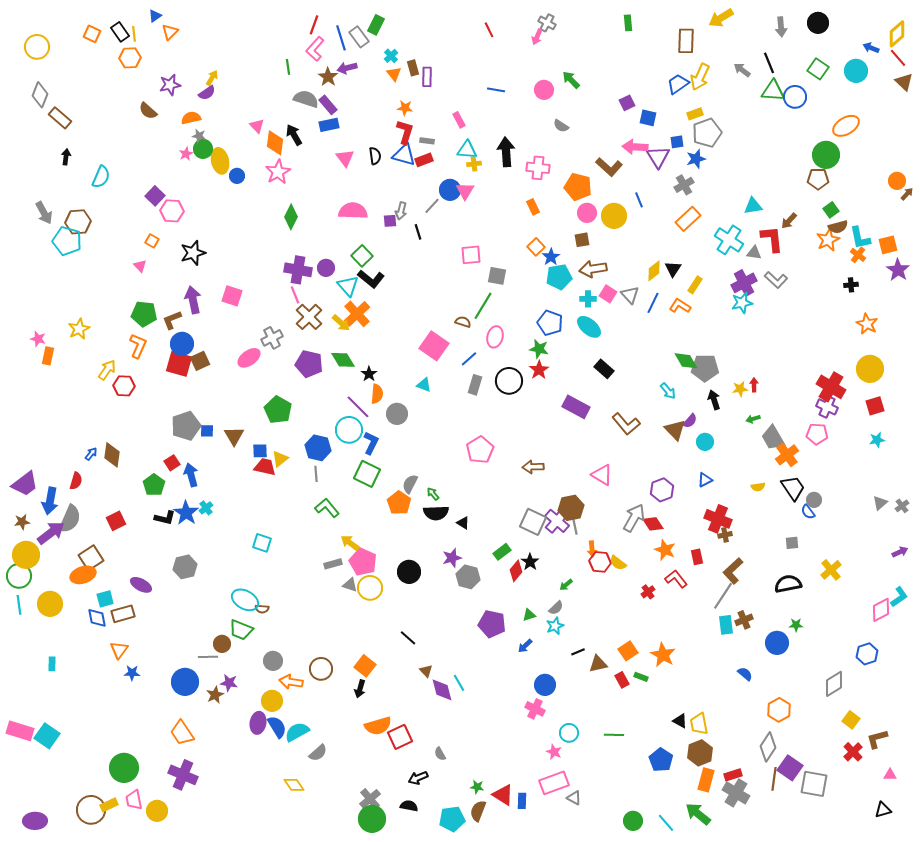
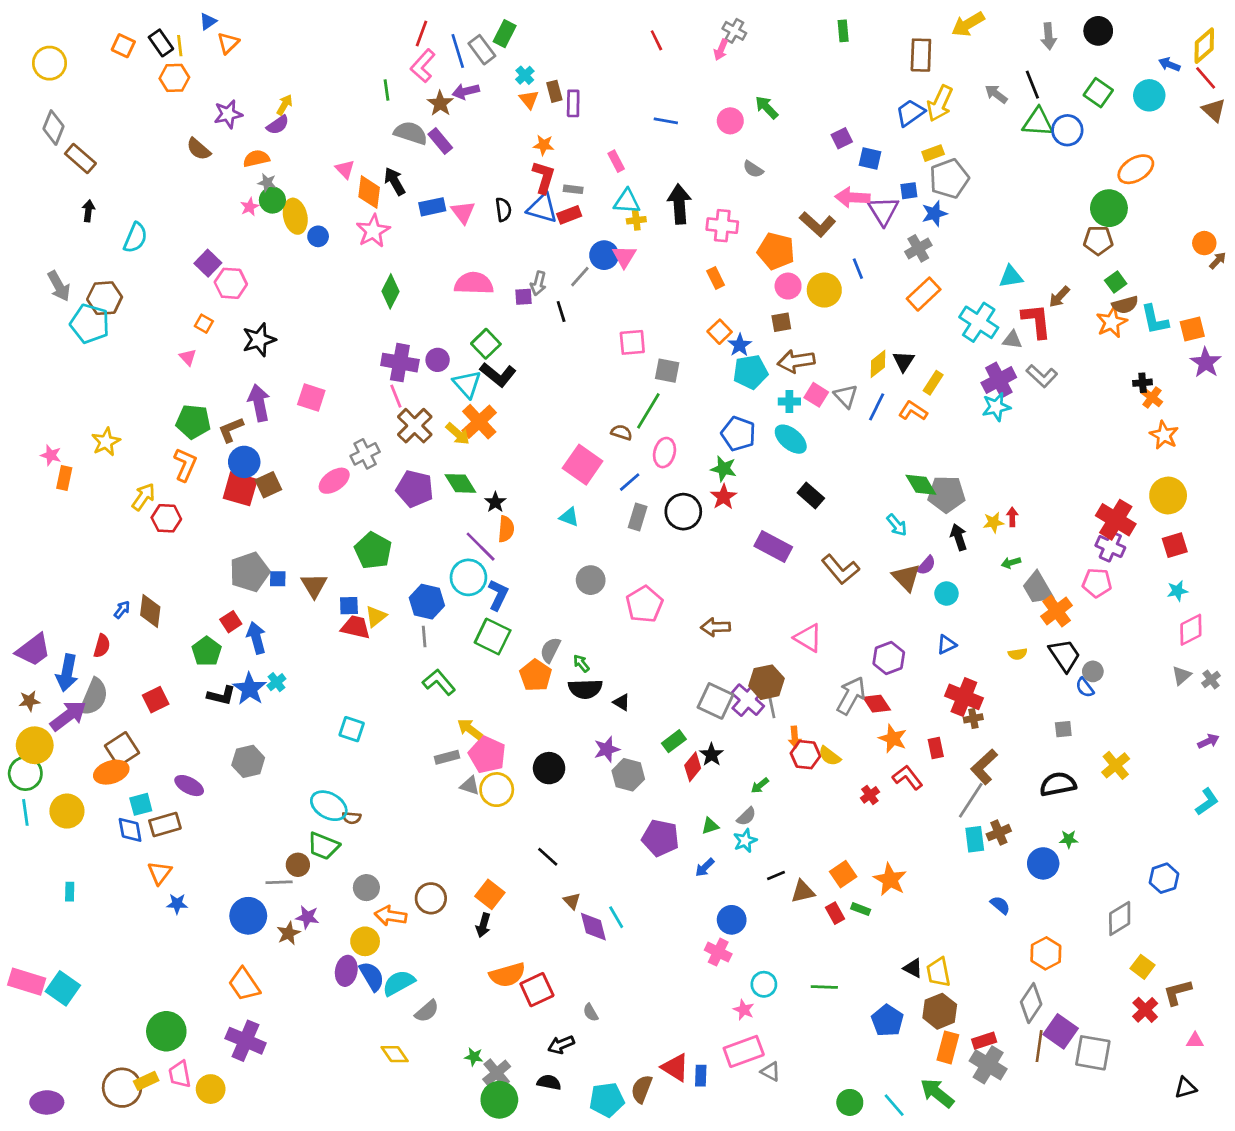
blue rectangle: (329, 125) -> (432, 207), moved
orange cross: (858, 255) -> (1152, 397), moved
gray circle: (397, 414) -> (591, 580), moved
pink diamond: (881, 610) -> (1191, 630), moved
green star: (477, 787) -> (474, 1057), moved

